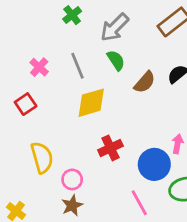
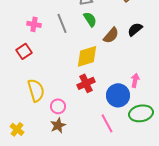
pink cross: (39, 67) -> (34, 24), turned -32
yellow diamond: (91, 103) -> (87, 56), moved

